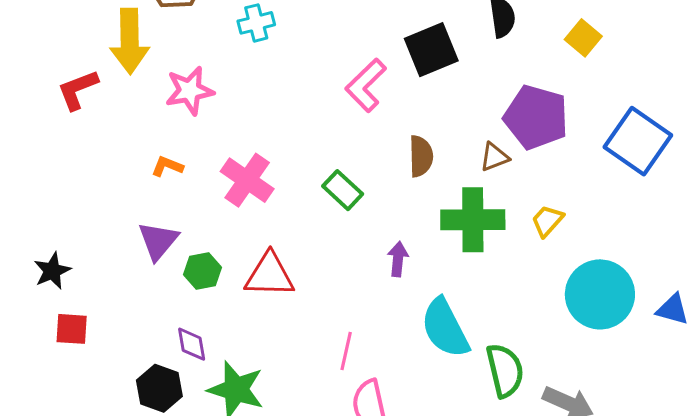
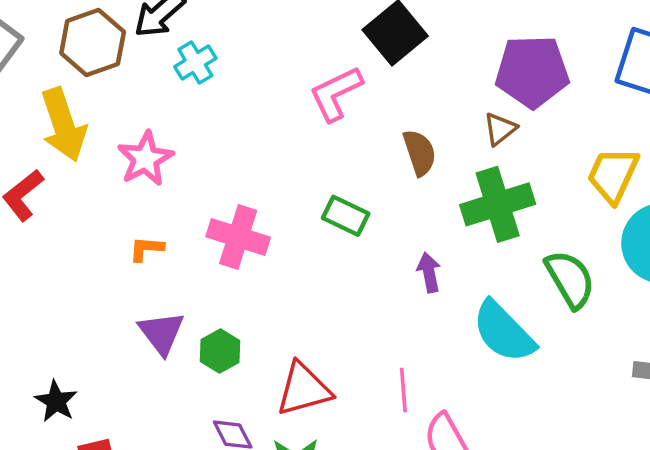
pink L-shape: (366, 85) -> (336, 94), turned 36
yellow trapezoid: (547, 221) -> (613, 175), moved, size x1.5
red triangle: (270, 275) -> (304, 389), moved
green semicircle: (505, 370) -> (570, 279), moved

